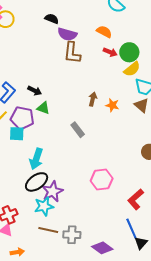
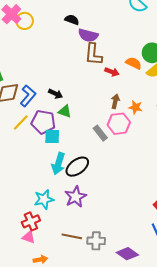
orange semicircle: (104, 32) -> (134, 63), moved
red arrow: (110, 52) -> (112, 72), moved
cyan square: (17, 134) -> (52, 136), moved
pink hexagon: (102, 180) -> (119, 124), moved
black ellipse: (37, 182) -> (77, 167), moved
cyan star: (44, 206) -> (44, 199), moved

